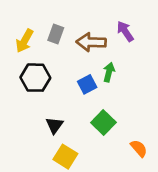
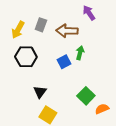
purple arrow: (125, 31) -> (89, 13), moved
green square: (103, 123) -> (86, 96), moved
orange semicircle: (139, 148) -> (102, 109), turned -72

